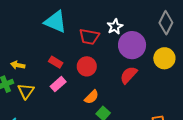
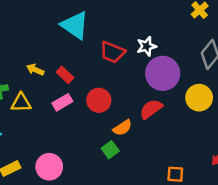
yellow arrow: (18, 65) -> (35, 70), moved
red circle: (87, 66) -> (99, 100), moved
yellow triangle: (26, 91) -> (21, 103), turned 42
orange semicircle: (92, 97) -> (122, 128), moved

